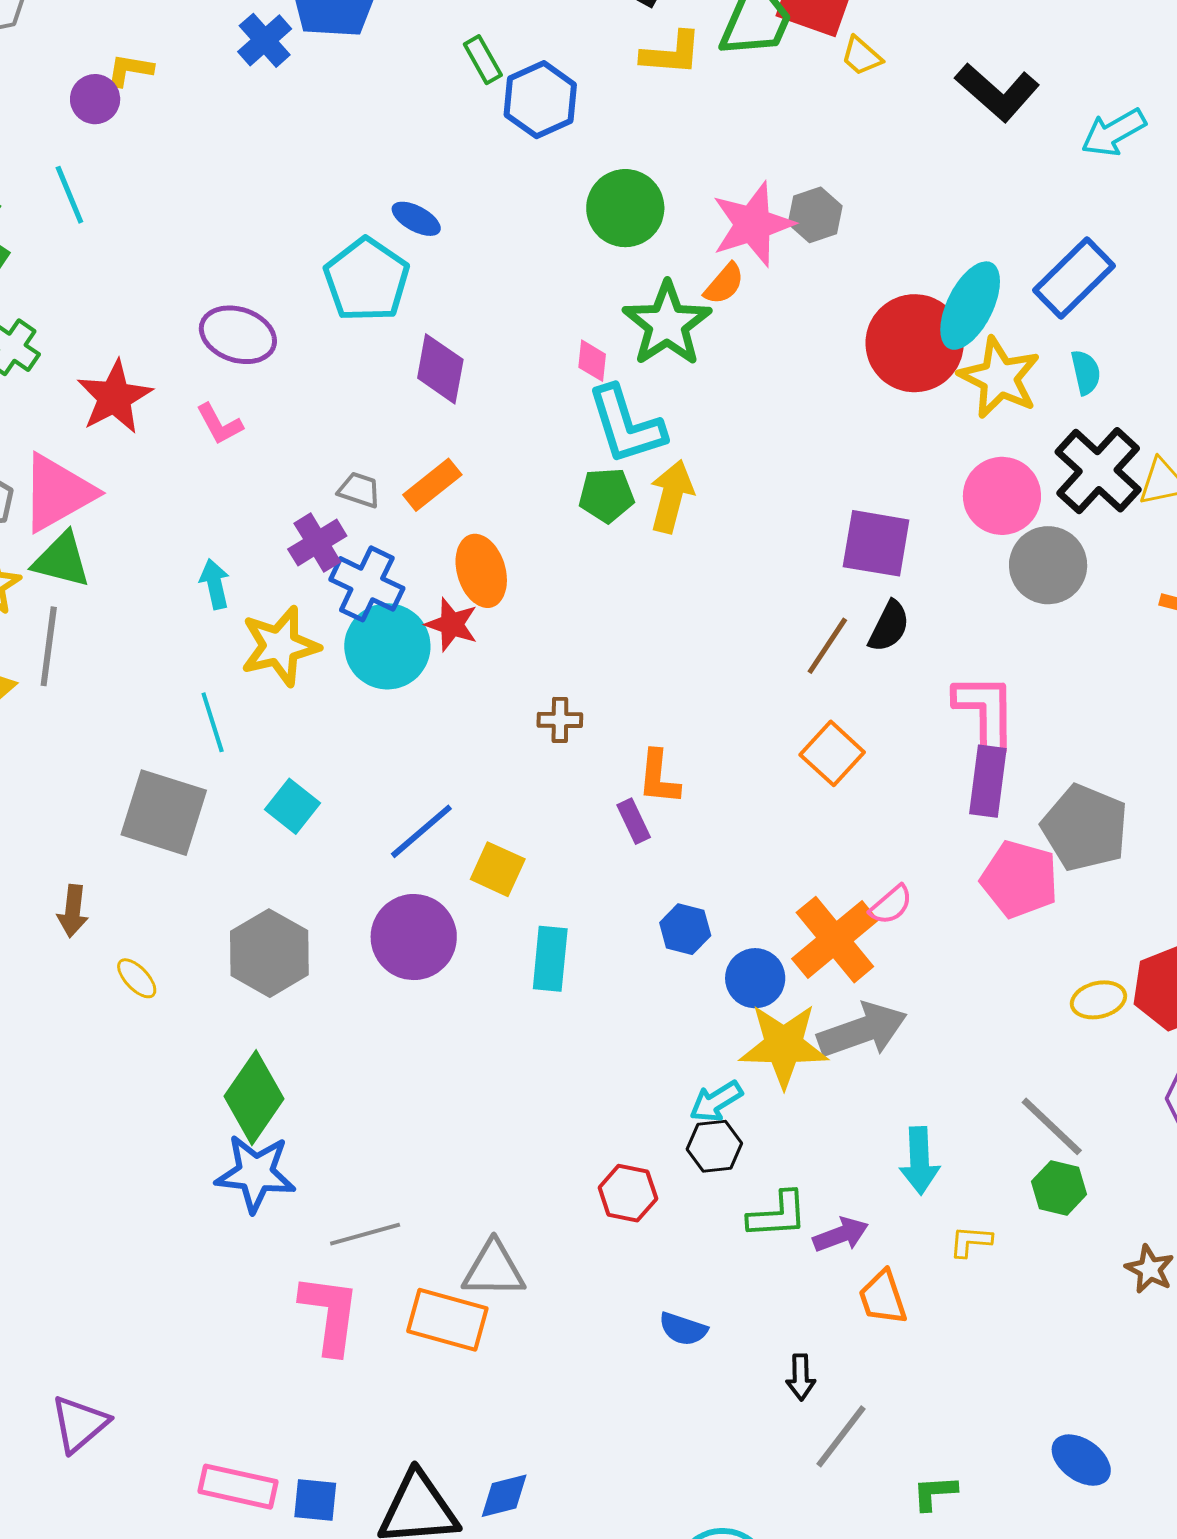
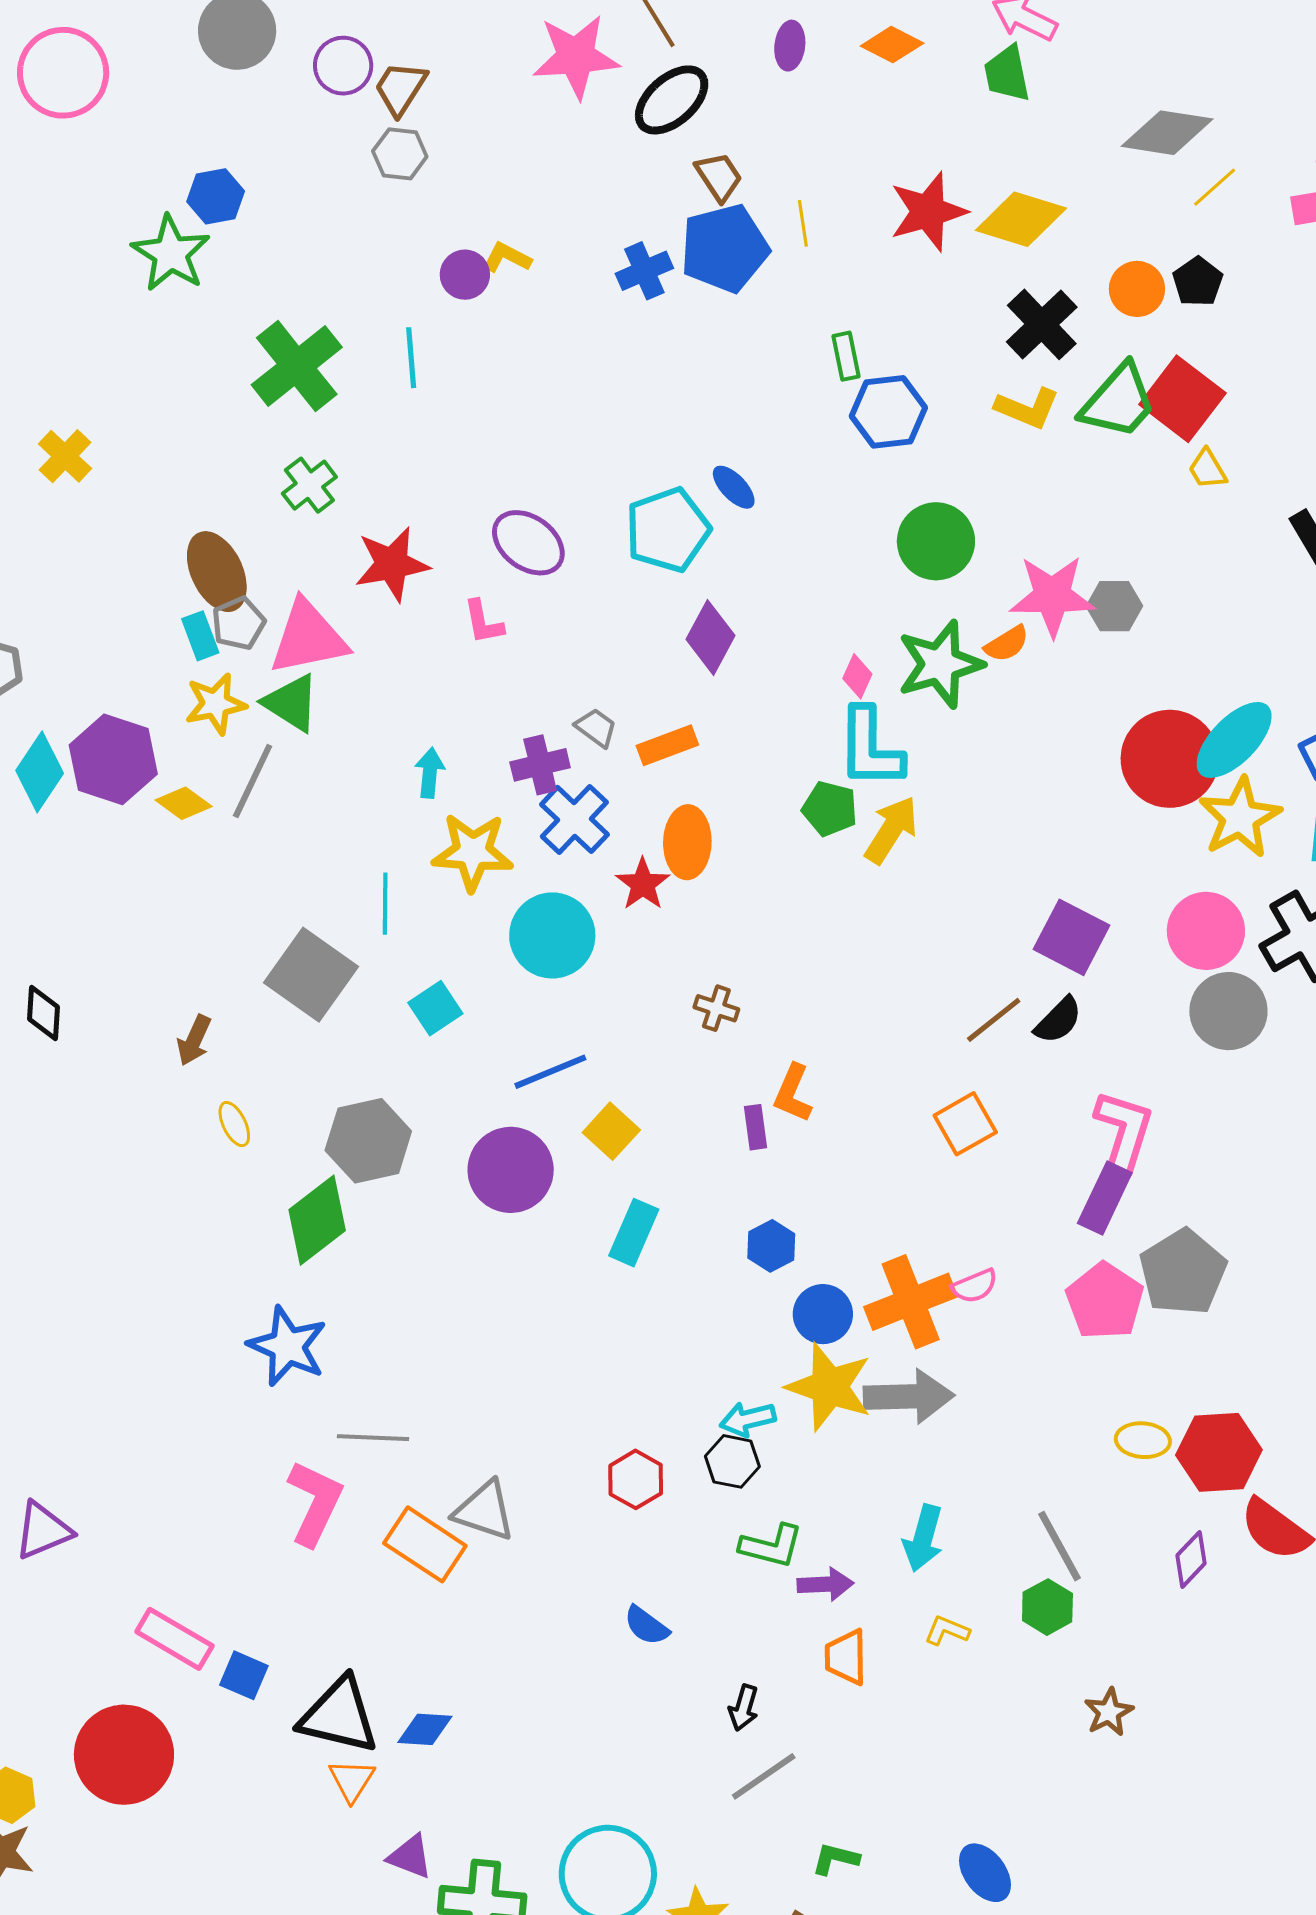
cyan circle: (387, 646) -> (552, 935), moved
green diamond: (254, 1098) -> (317, 1220), moved

